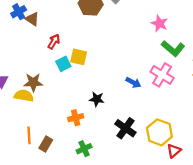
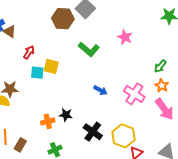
green L-shape: (173, 48) -> (89, 49), moved
cyan square: (63, 64) -> (37, 73), turned 32
pink cross: (162, 75) -> (134, 94), moved
black star: (97, 99) -> (66, 115), moved

